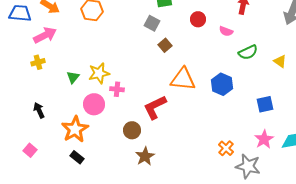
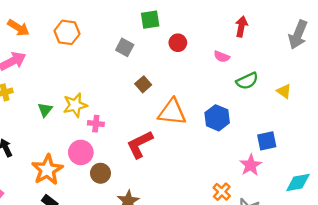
red circle: (198, 19) -> (178, 43), moved
gray square: (152, 23) -> (125, 47), moved
brown square: (165, 45) -> (143, 84), moved
pink circle: (94, 104) -> (81, 152), moved
brown circle: (132, 130) -> (100, 173), moved
pink star: (264, 139) -> (251, 165), moved

